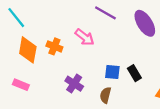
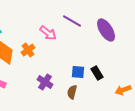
pink arrow: (85, 37) -> (48, 33), moved
orange cross: (54, 46) -> (28, 50), turned 32

